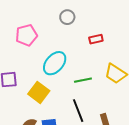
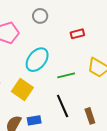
gray circle: (67, 17) -> (40, 16), moved

